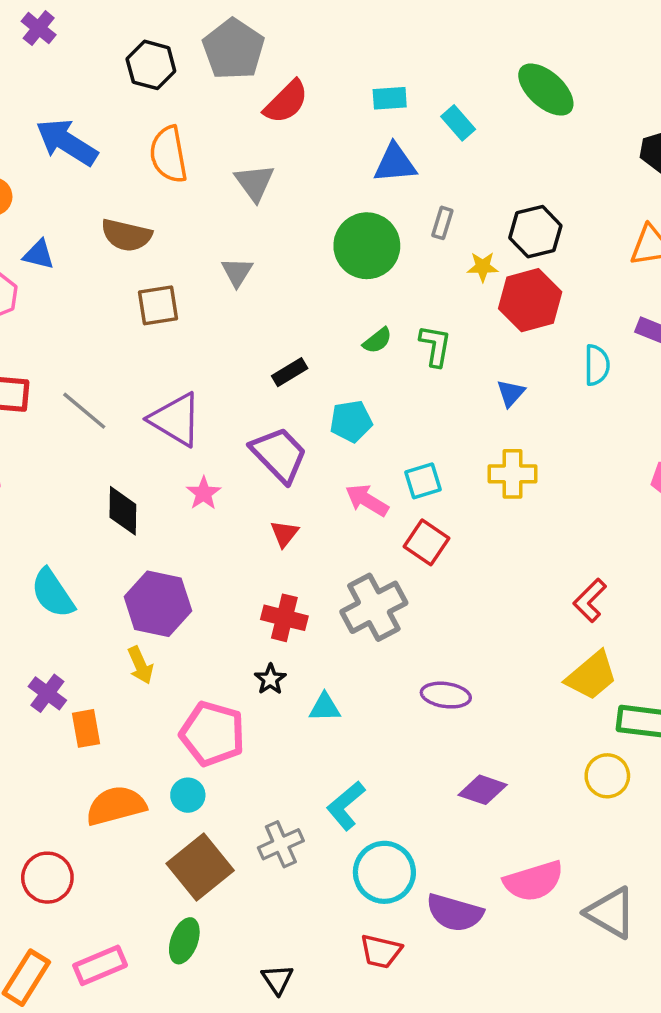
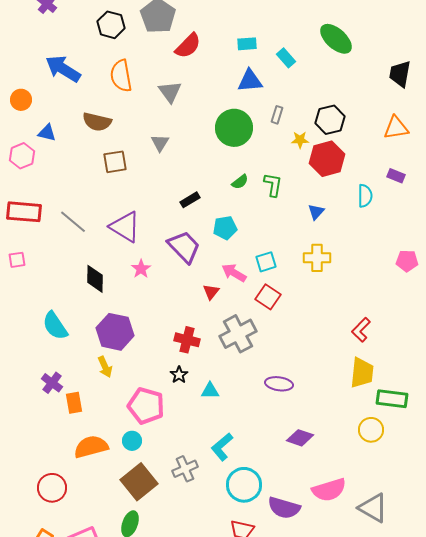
red triangle: (284, 534) -> (211, 292), moved
yellow trapezoid: (592, 676) -> (362, 373), turned -44

